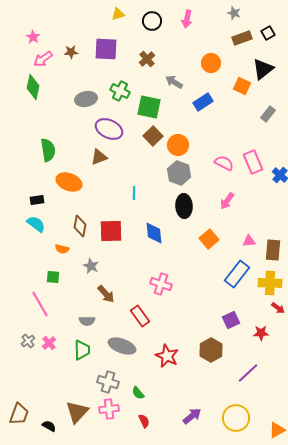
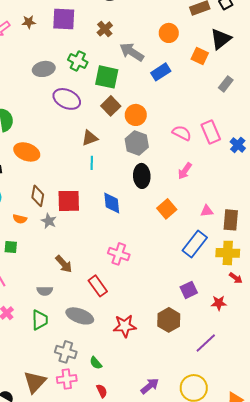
gray arrow: (174, 82) -> (132, 52), size x1.4
brown triangle: (99, 157) -> (90, 138), moved
gray star: (91, 266) -> (49, 221), moved
red star: (167, 356) -> (125, 326), turned -30

